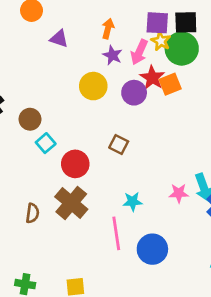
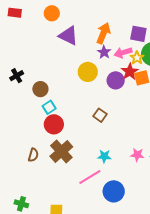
orange arrow: (108, 29) -> (103, 33), size x1.5
purple triangle: (59, 39) -> (68, 36), size x1.5
yellow star: (161, 41) -> (137, 58), moved
pink arrow: (139, 52) -> (123, 53), turned 42
red circle: (75, 164) -> (54, 124), moved
pink line: (116, 233) -> (90, 177), turned 60

